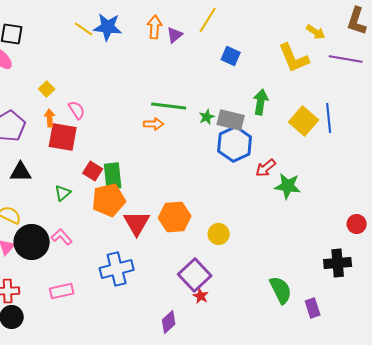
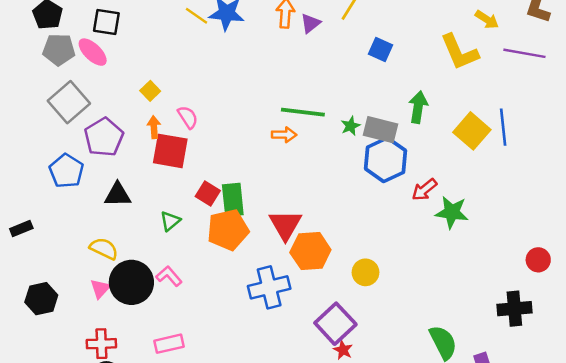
red triangle: (137, 223) -> (285, 225), moved
blue cross: (117, 269) -> (269, 287), moved

